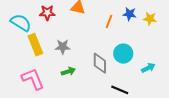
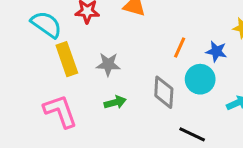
blue star: (130, 14) -> (216, 51), moved
orange line: (109, 21) -> (180, 48), moved

